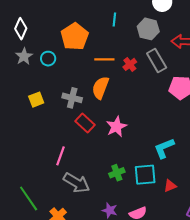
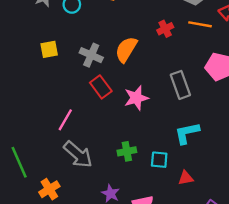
orange line: (104, 59) -> (200, 24), moved
gray rectangle: (157, 60) -> (180, 85), moved
cyan square: (145, 175) -> (159, 160), size x0.7

